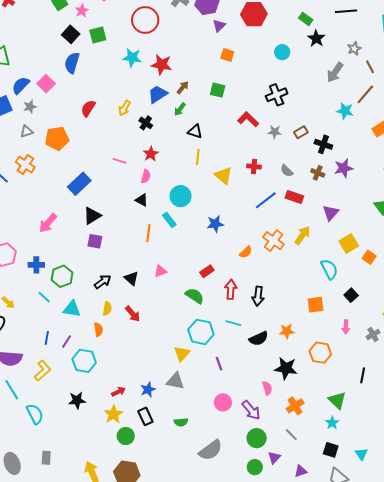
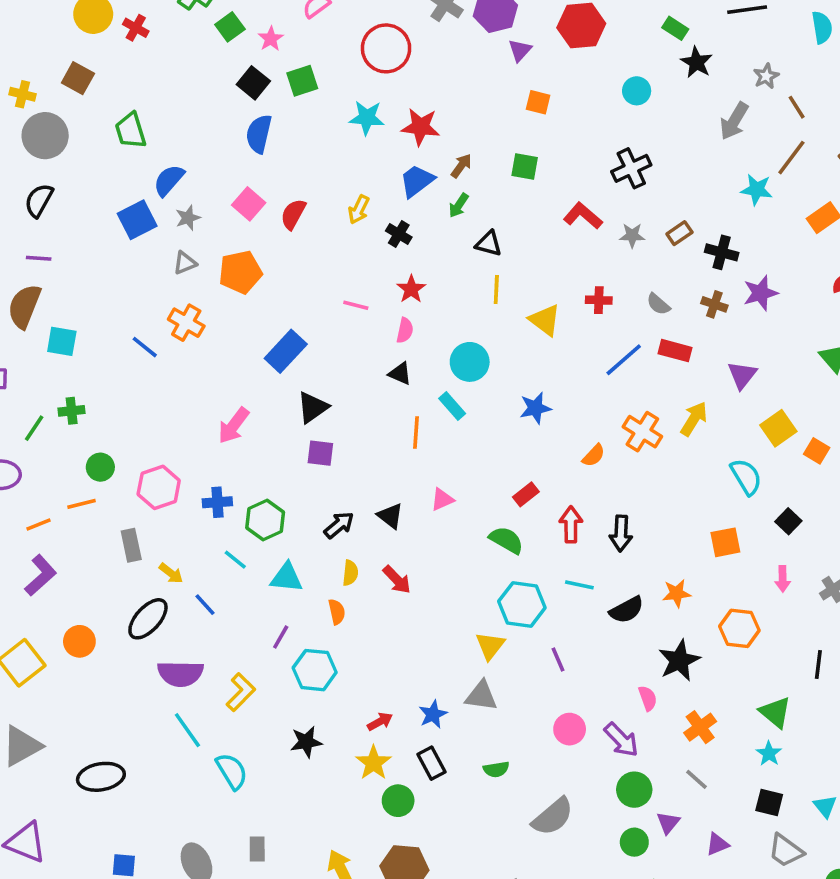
pink square: (46, 84) -> (249, 204), moved
blue line: (47, 338) -> (205, 605), moved, turned -48
black star: (286, 368) -> (679, 660), turned -30

